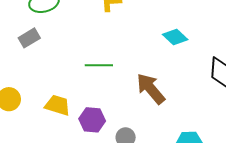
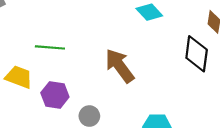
green line: (99, 65) -> (50, 47), moved

